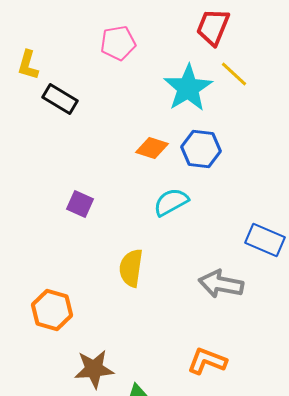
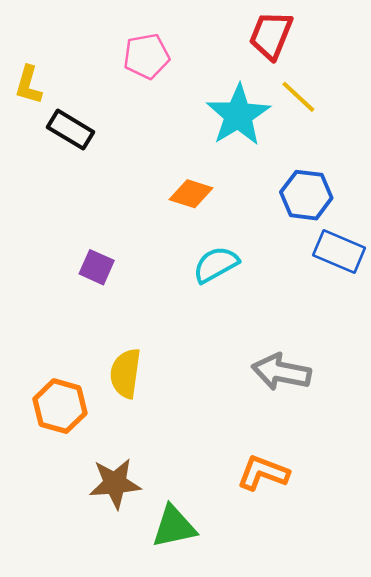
blue hexagon: (201, 149) -> (306, 195), moved
blue rectangle: (265, 240) -> (339, 251), moved
yellow semicircle: (131, 268) -> (125, 373), moved

